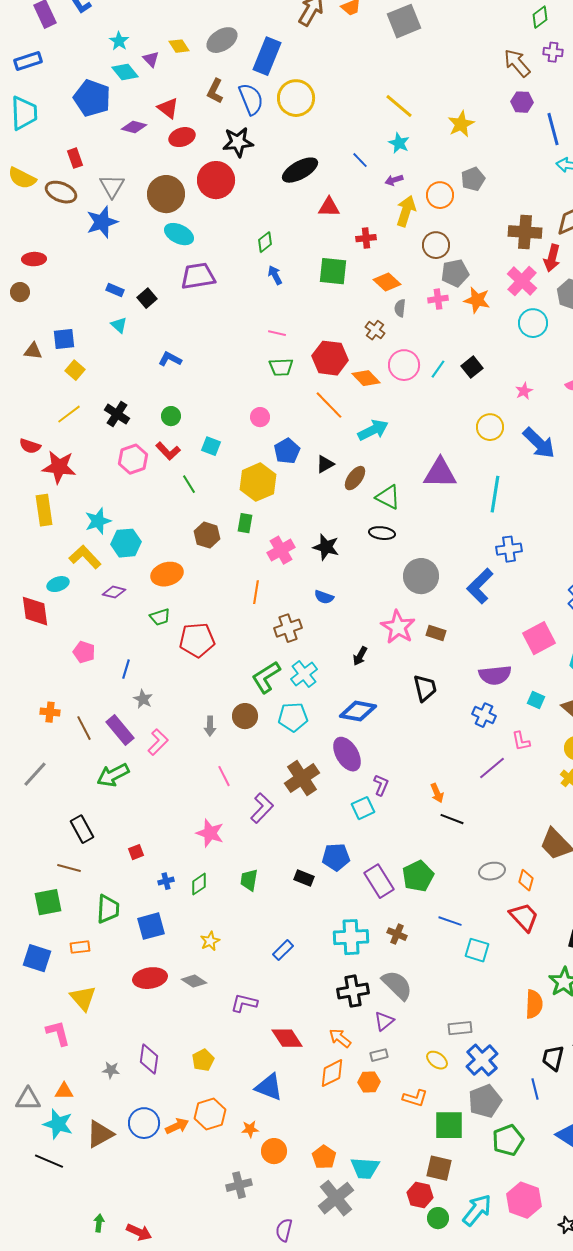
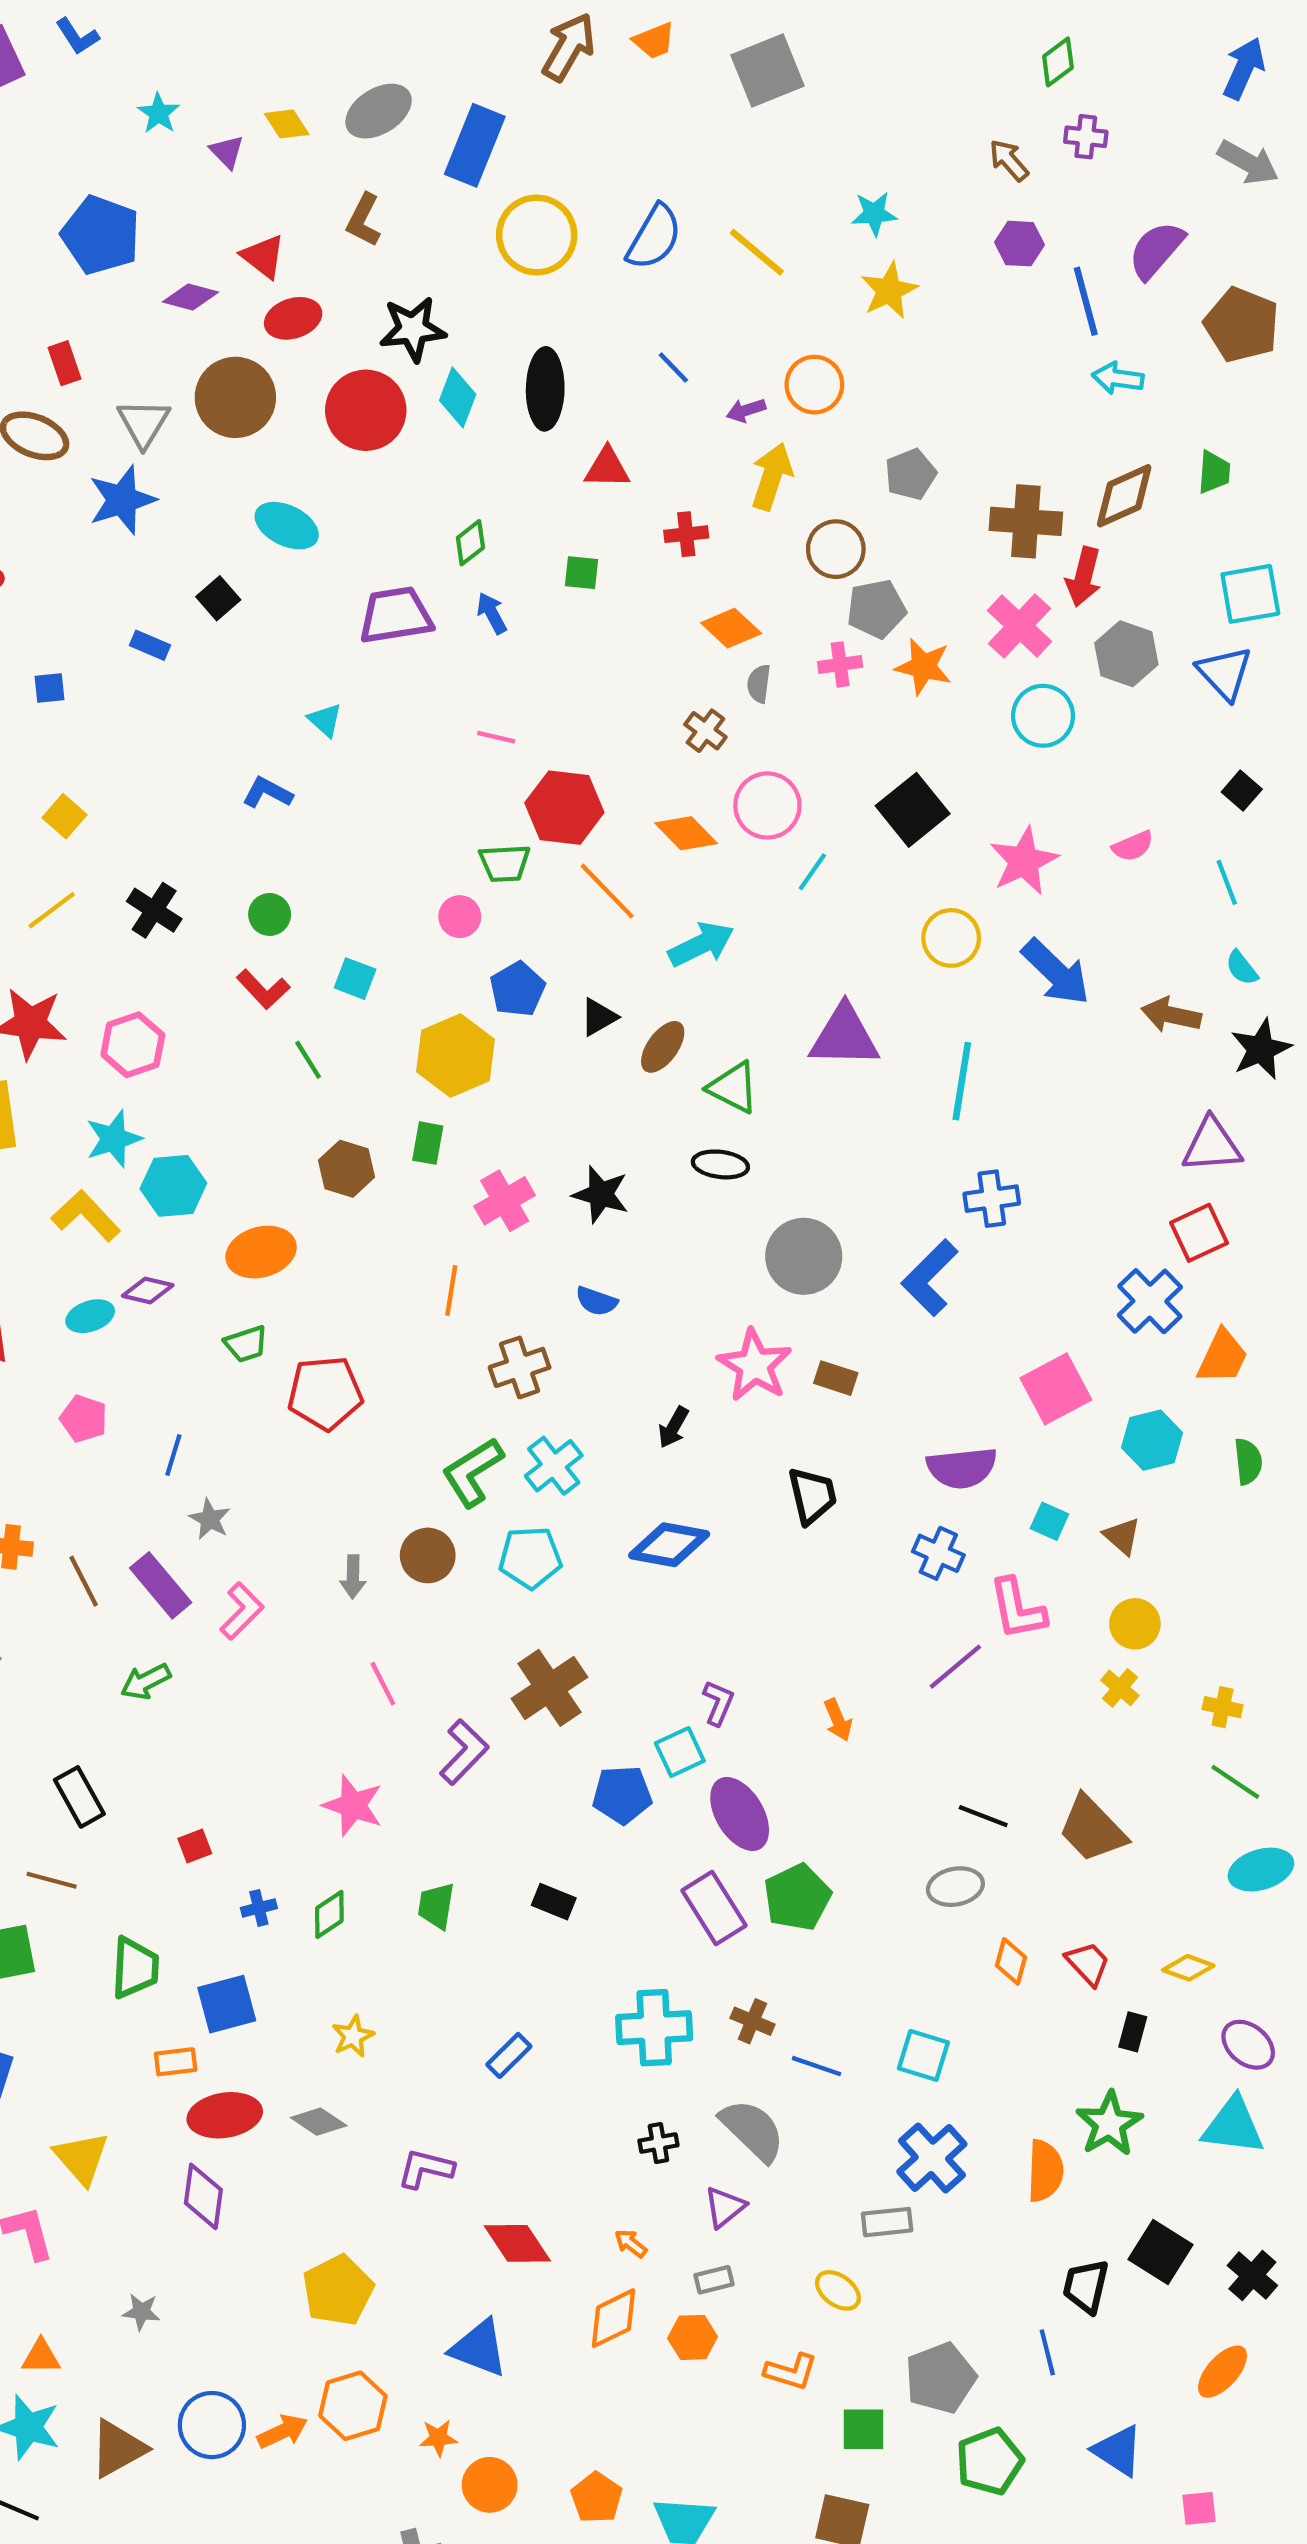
brown arrow: (517, 63) -> (1009, 160), size x0.7
cyan diamond: (125, 72) -> (458, 397), moved, turned 60
blue semicircle: (251, 99) -> (654, 237), moved, turned 52
cyan star: (399, 143) -> (874, 214), moved, turned -30
black ellipse: (300, 170) -> (545, 389), turned -60
gray pentagon: (473, 179) -> (911, 474), moved
brown circle: (166, 194) -> (235, 397), moved
orange circle: (440, 195) -> (814, 385), moved
green square: (333, 271) -> (582, 573), moved, size x0.6
purple trapezoid: (198, 276) -> (396, 615), moved
black square: (147, 298) -> (218, 598), moved
cyan triangle: (119, 325) -> (325, 720), moved
blue square: (64, 339) -> (50, 688), moved, size x0.7
red hexagon: (330, 358) -> (564, 808), moved
green trapezoid: (281, 367) -> (505, 863), moved
black square: (472, 367) -> (913, 810), size x1.5
cyan line: (438, 369) -> (812, 872), moved
pink star: (524, 391) -> (1024, 861), size x1.8
pink hexagon: (133, 459) -> (133, 1045), moved
cyan ellipse: (58, 584) -> (90, 1316), moved
pink L-shape: (521, 741) -> (1017, 1609), size x1.5
purple ellipse: (347, 754) -> (740, 1814), moved
green arrow: (113, 775) -> (146, 1682), size x0.7
black line: (452, 819) -> (983, 1816), moved
blue pentagon: (336, 857) -> (622, 1795), moved
orange diamond: (526, 880) -> (1011, 1961), moved
red trapezoid: (524, 917) -> (1088, 1964), moved, size x0.7
blue line: (450, 921) -> (817, 2066), moved
orange rectangle: (80, 947) -> (176, 2062), moved
black cross: (353, 991) -> (658, 2143), size x0.6
orange arrow: (340, 1038) -> (631, 2243), size x0.7
purple diamond: (149, 1059) -> (203, 2196), moved
yellow pentagon: (203, 1060) -> (338, 2290), size x1.5
blue cross: (482, 1060) -> (932, 2158), moved
green square: (449, 1125) -> (864, 2429), size x0.7

